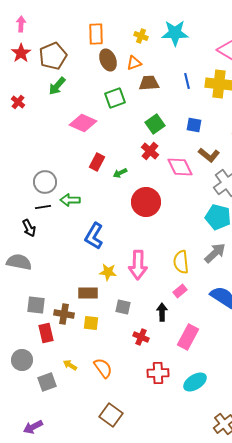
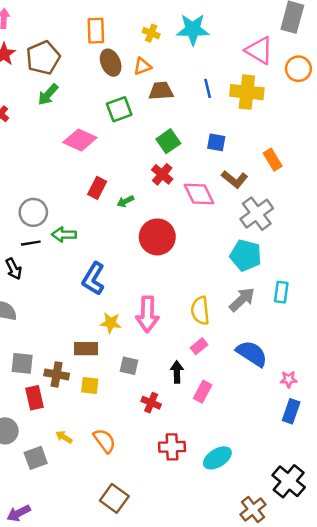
pink rectangle: (188, 337) -> (203, 392), moved, size x0.7

